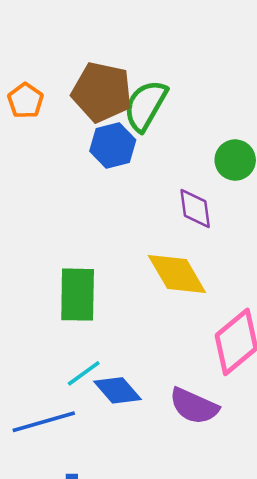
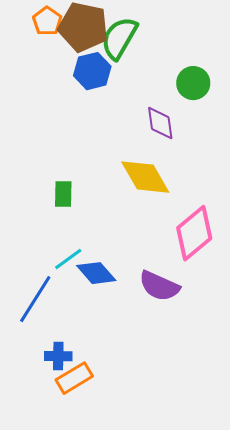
orange pentagon: (25, 101) -> (47, 21), moved
green rectangle: (78, 295) -> (63, 194), size x0.6
blue line: (44, 422) -> (35, 299), turned -42

